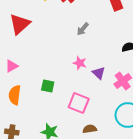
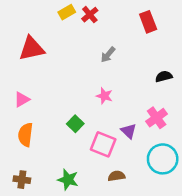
red triangle: (20, 24) -> (32, 49), turned 30
purple triangle: (99, 73) -> (129, 131), moved
green square: (48, 86) -> (75, 124), moved, turned 32

